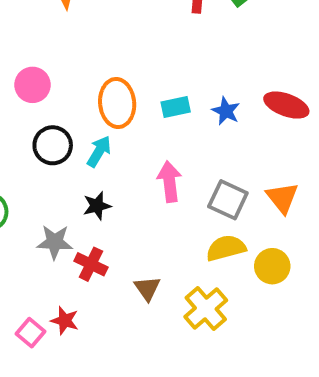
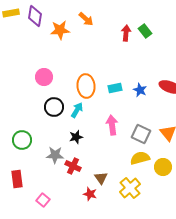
red star: (65, 321) -> (90, 194), moved

